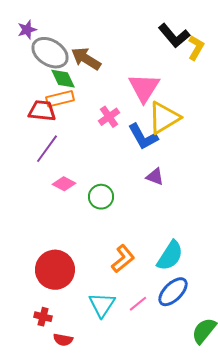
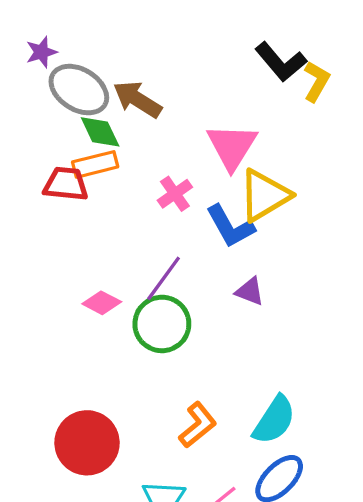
purple line: (47, 149) -> (164, 278), moved
green circle: (101, 197) -> (162, 324), size x1.4

